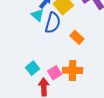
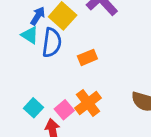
orange rectangle: (77, 37) -> (87, 57), turned -56
orange cross: (73, 70) -> (88, 103), turned -30

